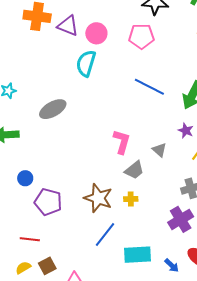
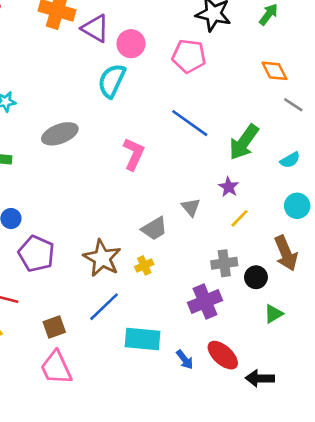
pink L-shape: (122, 142) -> (134, 154), moved
yellow cross: (131, 199) -> (144, 265), turned -32
brown square: (47, 266) -> (54, 327), moved

